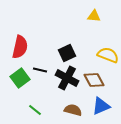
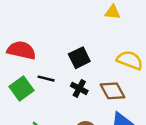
red semicircle: (20, 47) -> (21, 50), turned -90
black cross: (67, 78) -> (79, 88), size x0.6

